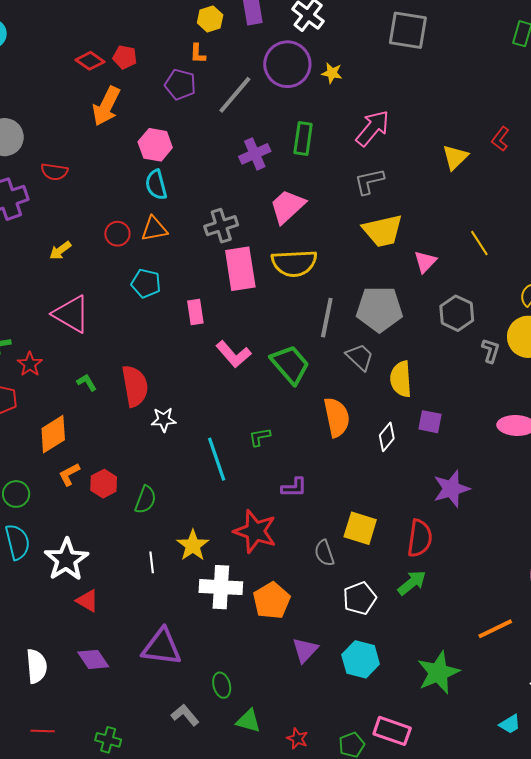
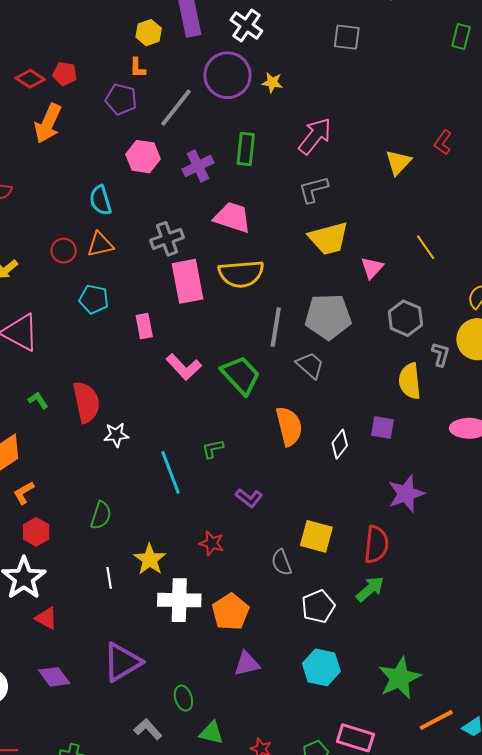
gray square: (408, 30) -> (347, 37), size x0.7
pink hexagon: (155, 145) -> (143, 157), moved
pink trapezoid: (287, 206) -> (232, 217), turned 63
yellow semicircle: (401, 379) -> (410, 381), moved
red hexagon: (104, 484) -> (36, 532), moved
purple L-shape: (294, 487) -> (249, 498), turned 40
red star: (255, 531) -> (212, 543), size x0.6
orange line: (495, 629) -> (436, 720), moved
purple triangle: (162, 647) -> (122, 662), turned -36
purple triangle: (305, 650) -> (247, 664), moved, turned 36

